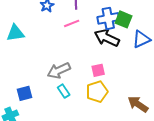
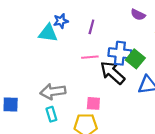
pink line: (72, 23) -> (90, 57), moved
cyan triangle: (15, 33) -> (48, 33), moved

